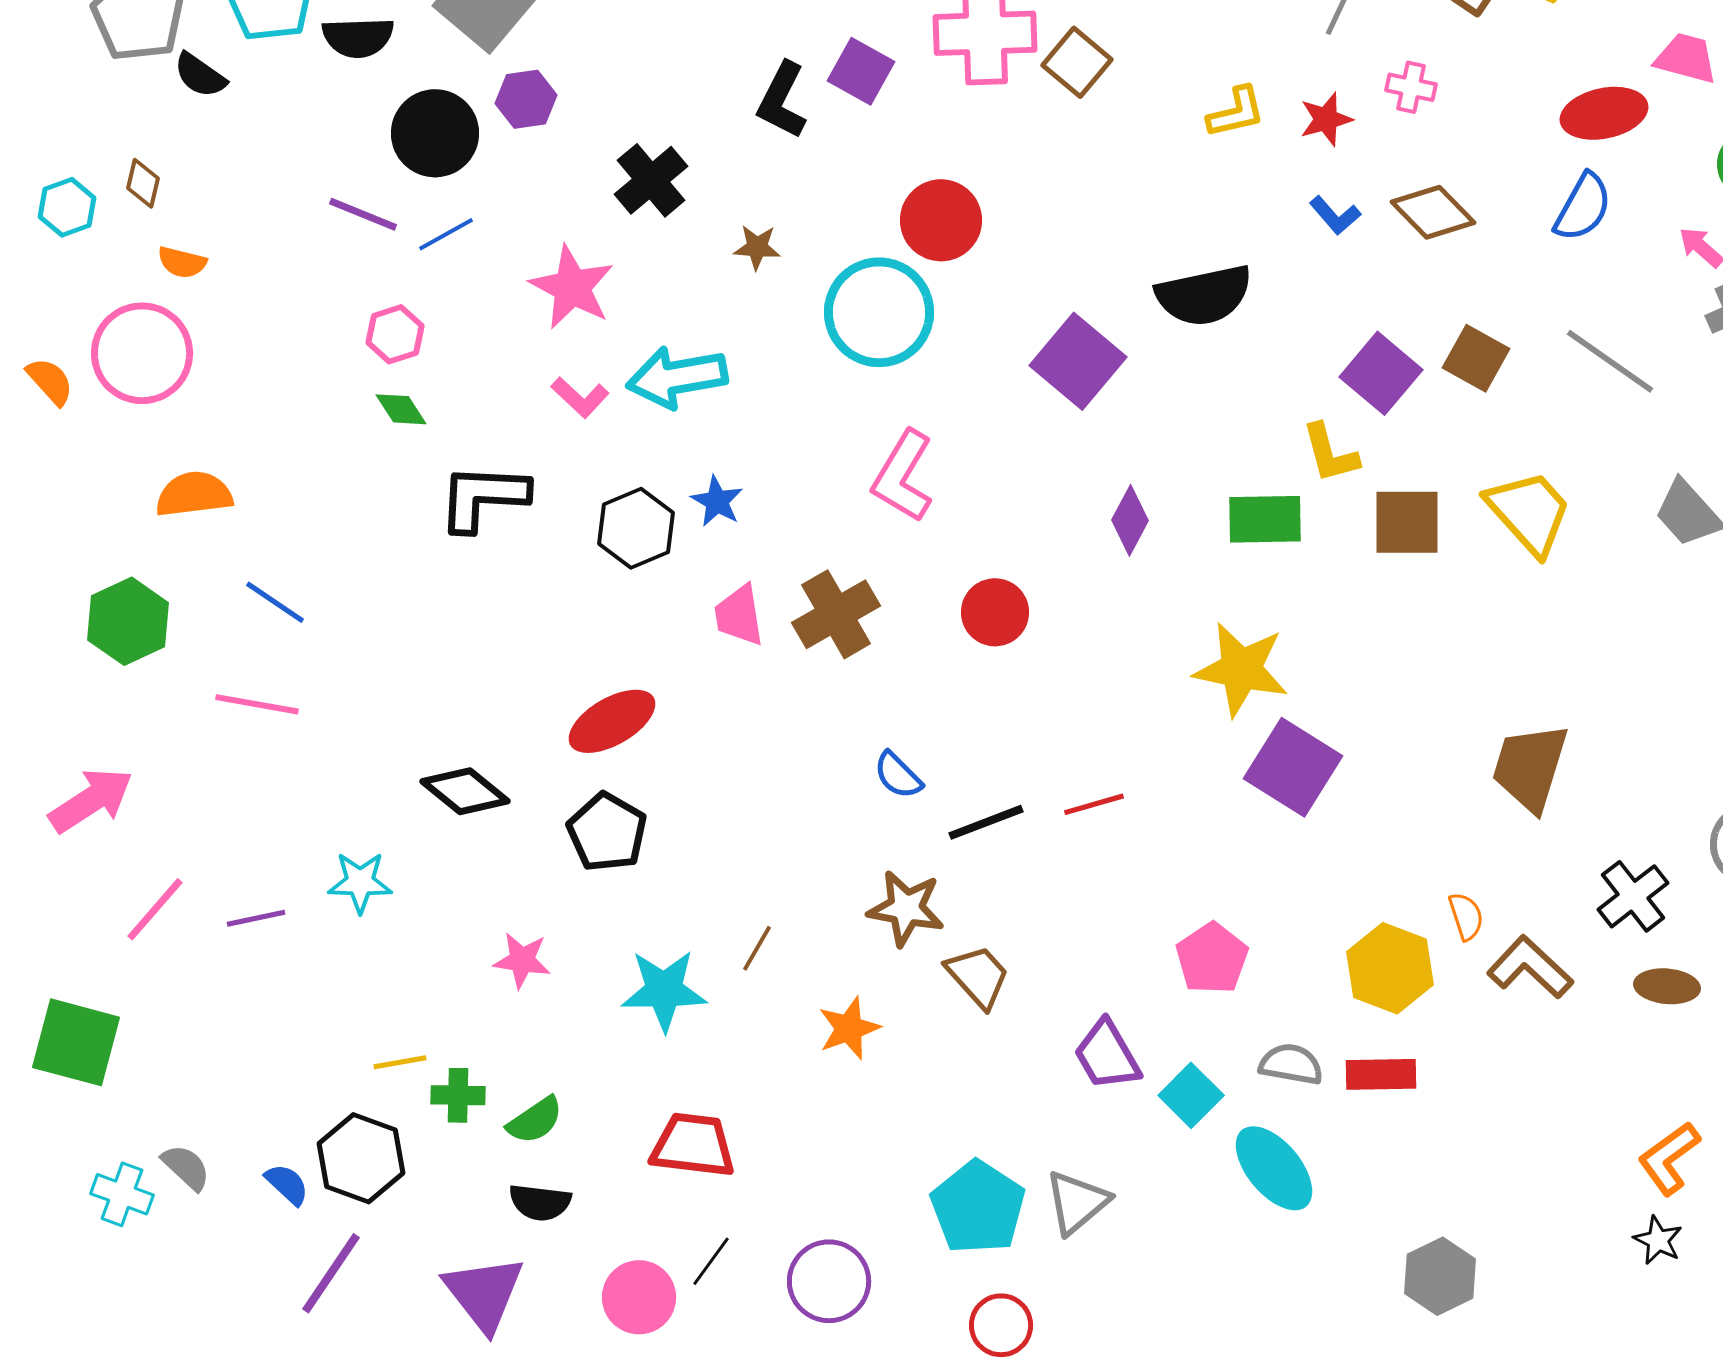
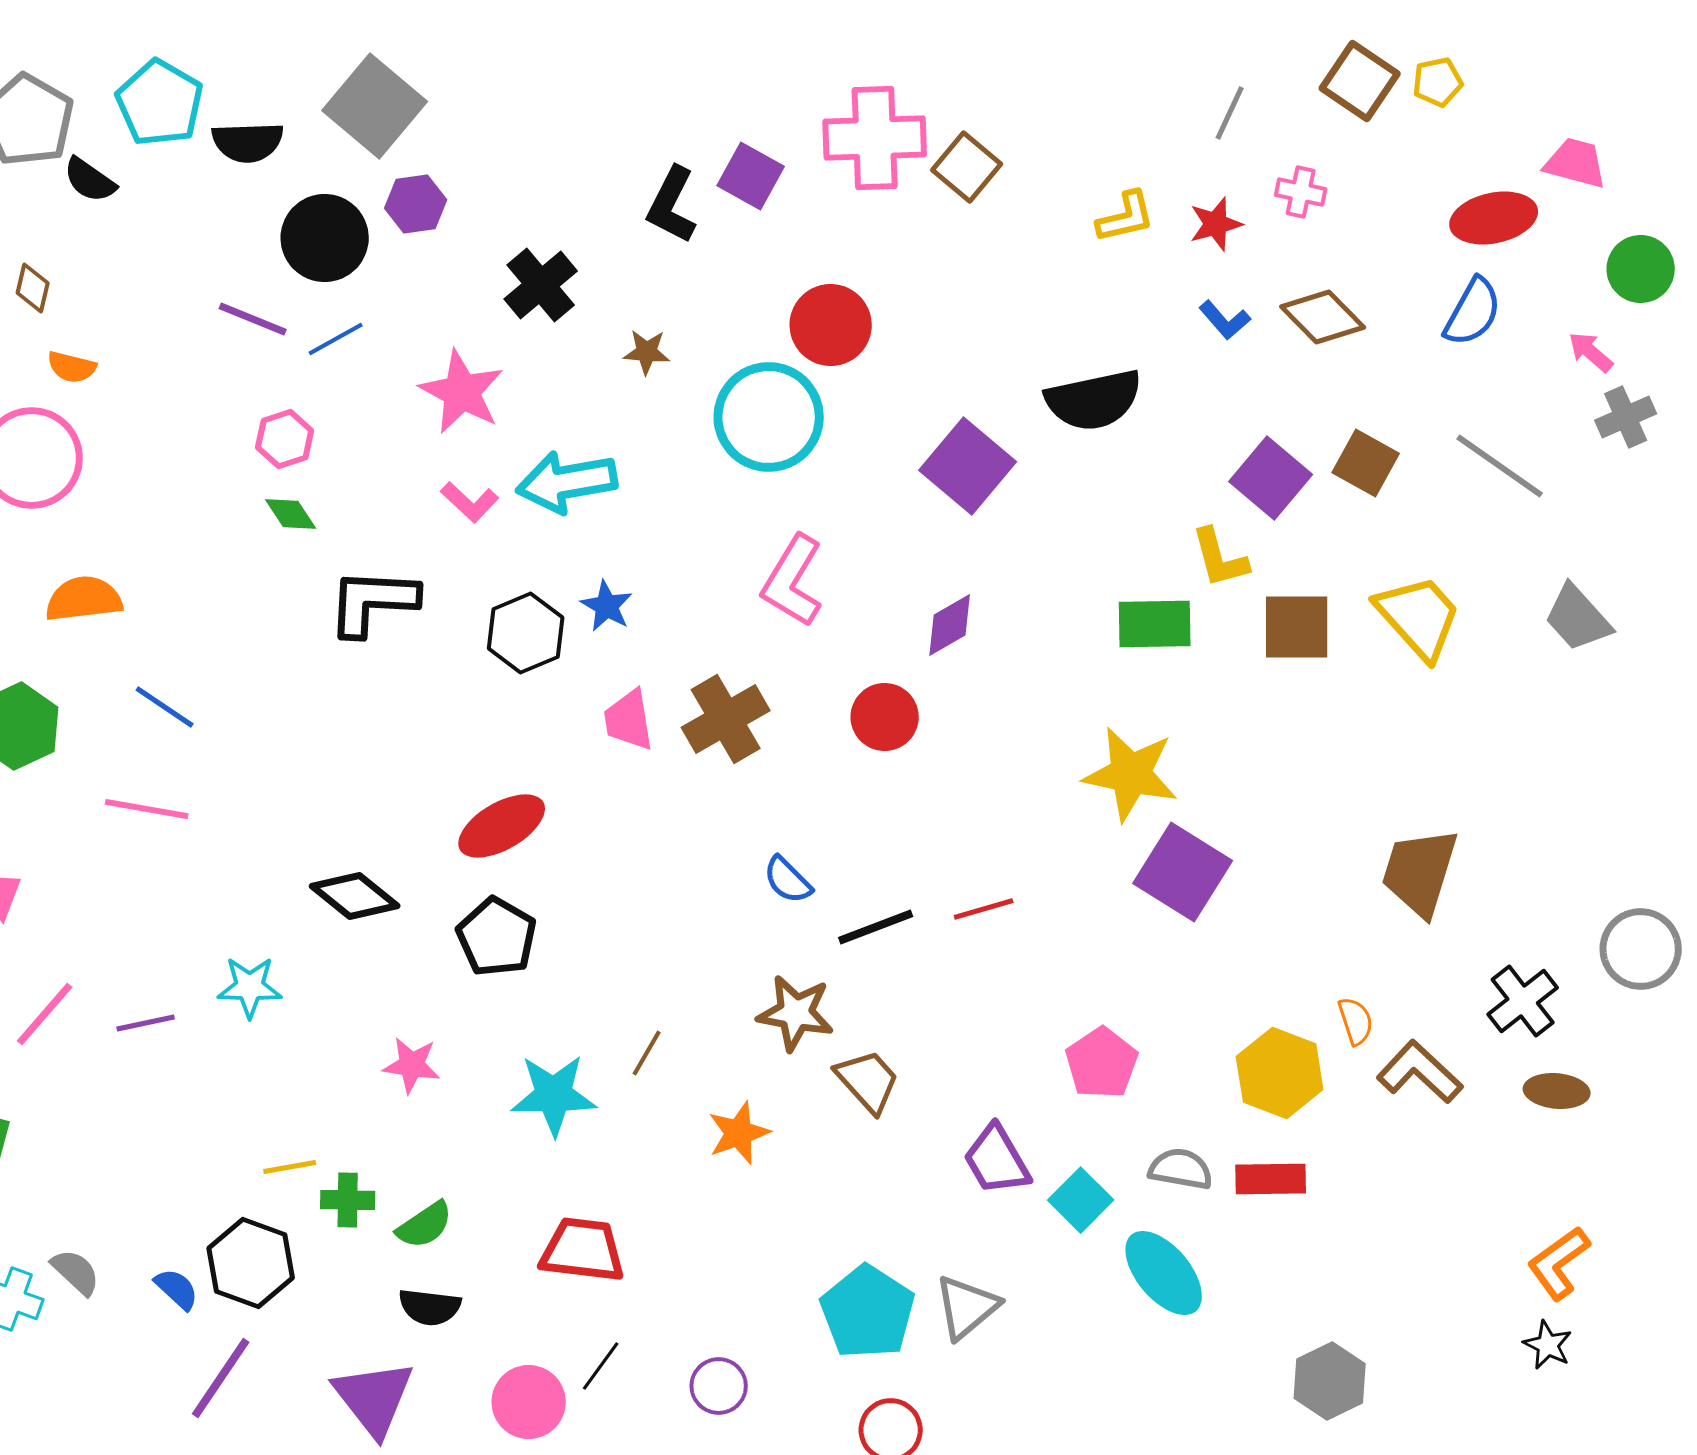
purple diamond: (1130, 520) -> (950, 625), moved, turned 32
purple circle: (829, 1281) -> (719, 1386), size x0.7

